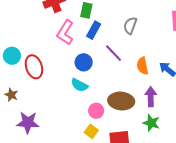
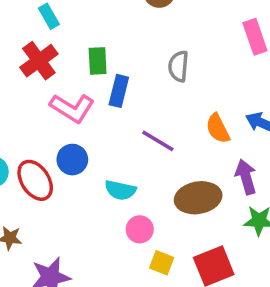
pink L-shape: (65, 33) -> (72, 108), turned -75
purple line: (114, 53) -> (158, 141), moved
blue circle: (84, 62) -> (72, 160), moved
pink circle: (96, 111) -> (140, 229), moved

